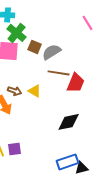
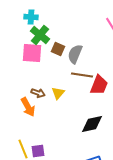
gray semicircle: (52, 52) -> (75, 54), turned -36
yellow triangle: (35, 91) -> (58, 93), turned 40

